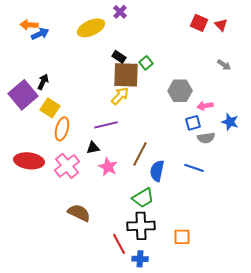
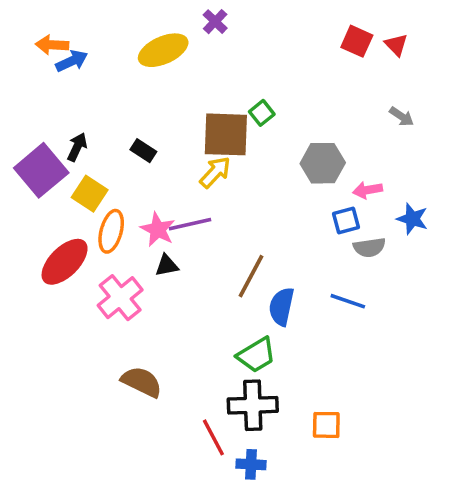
black rectangle: (119, 57) -> (143, 151), moved
red ellipse: (29, 161) -> (65, 262), moved, turned -52
pink star: (108, 167) -> (158, 229), moved

